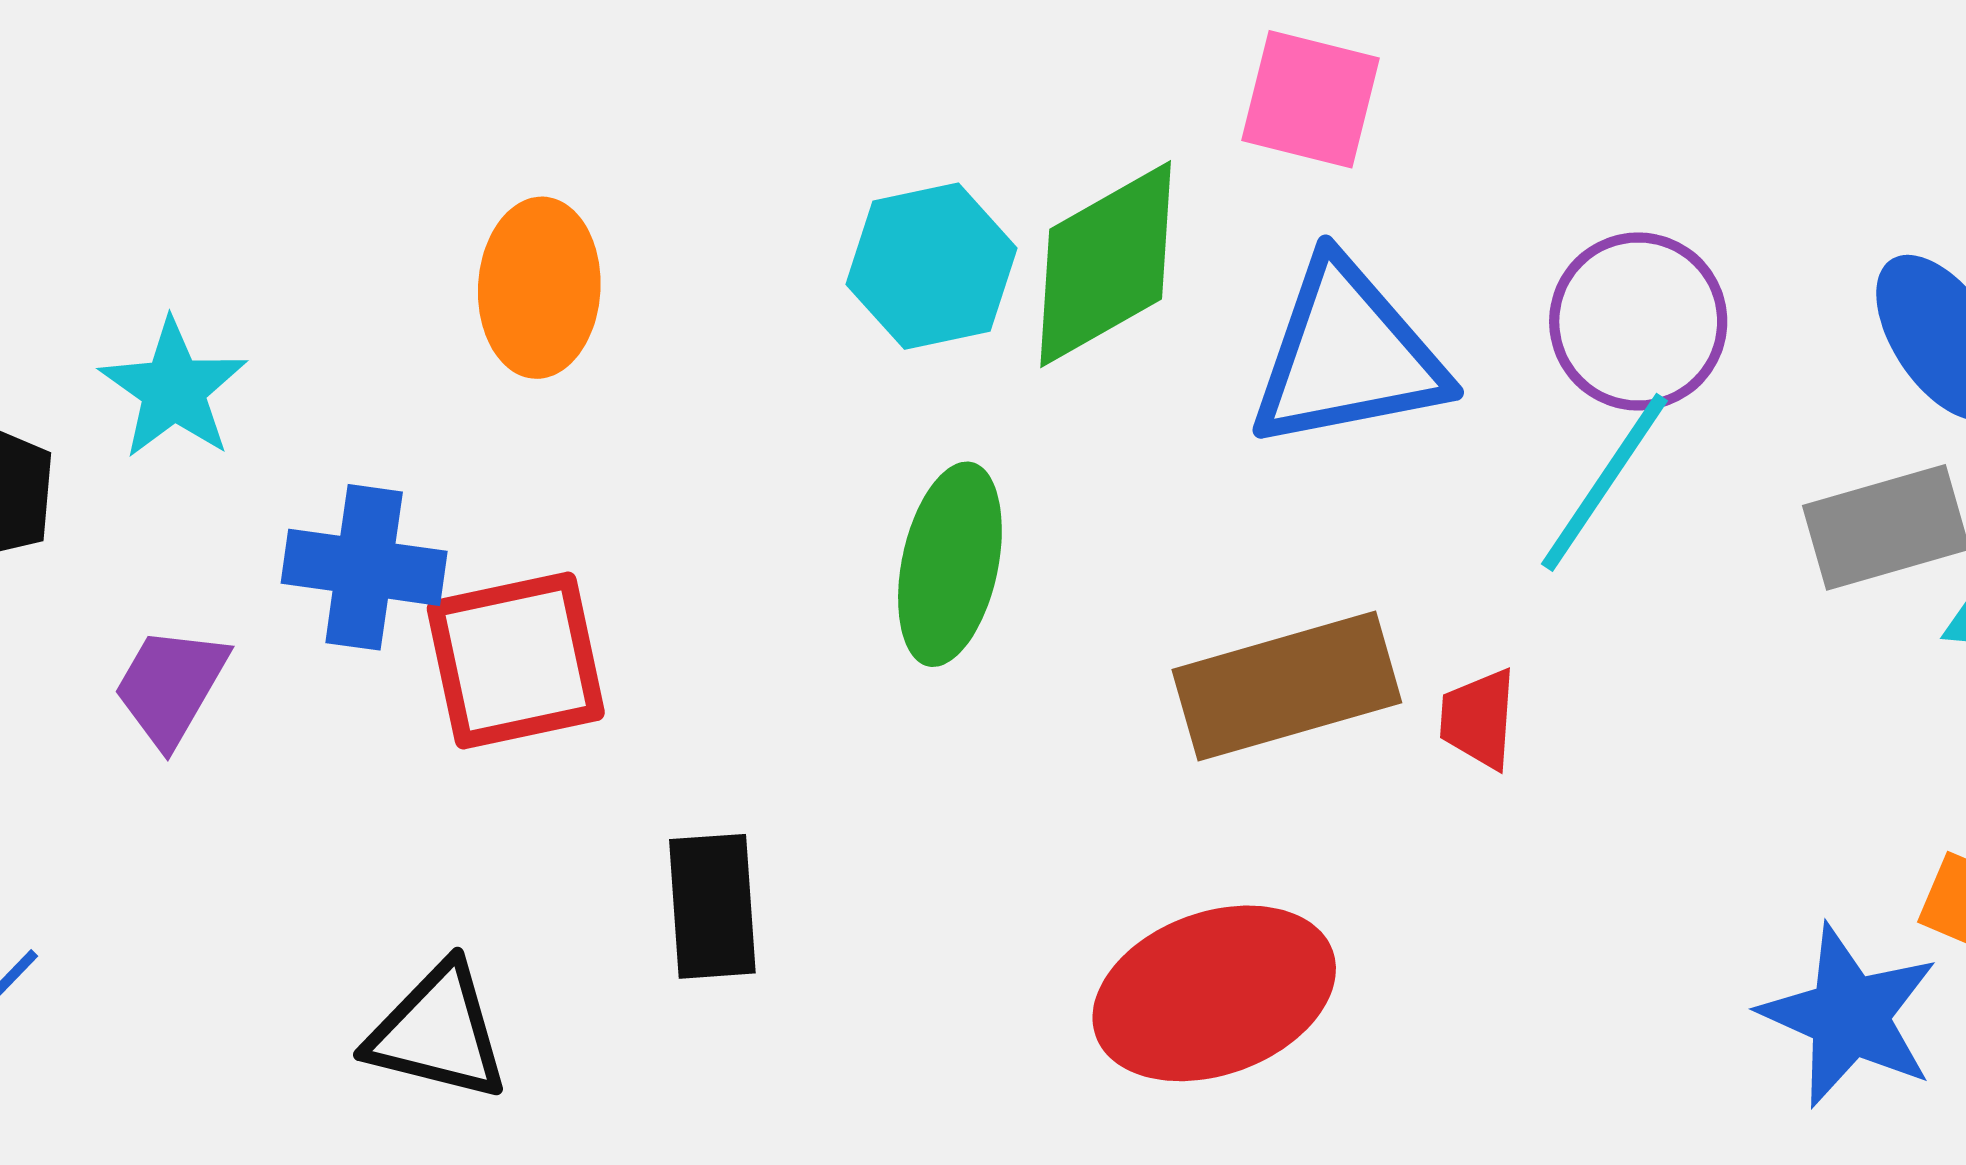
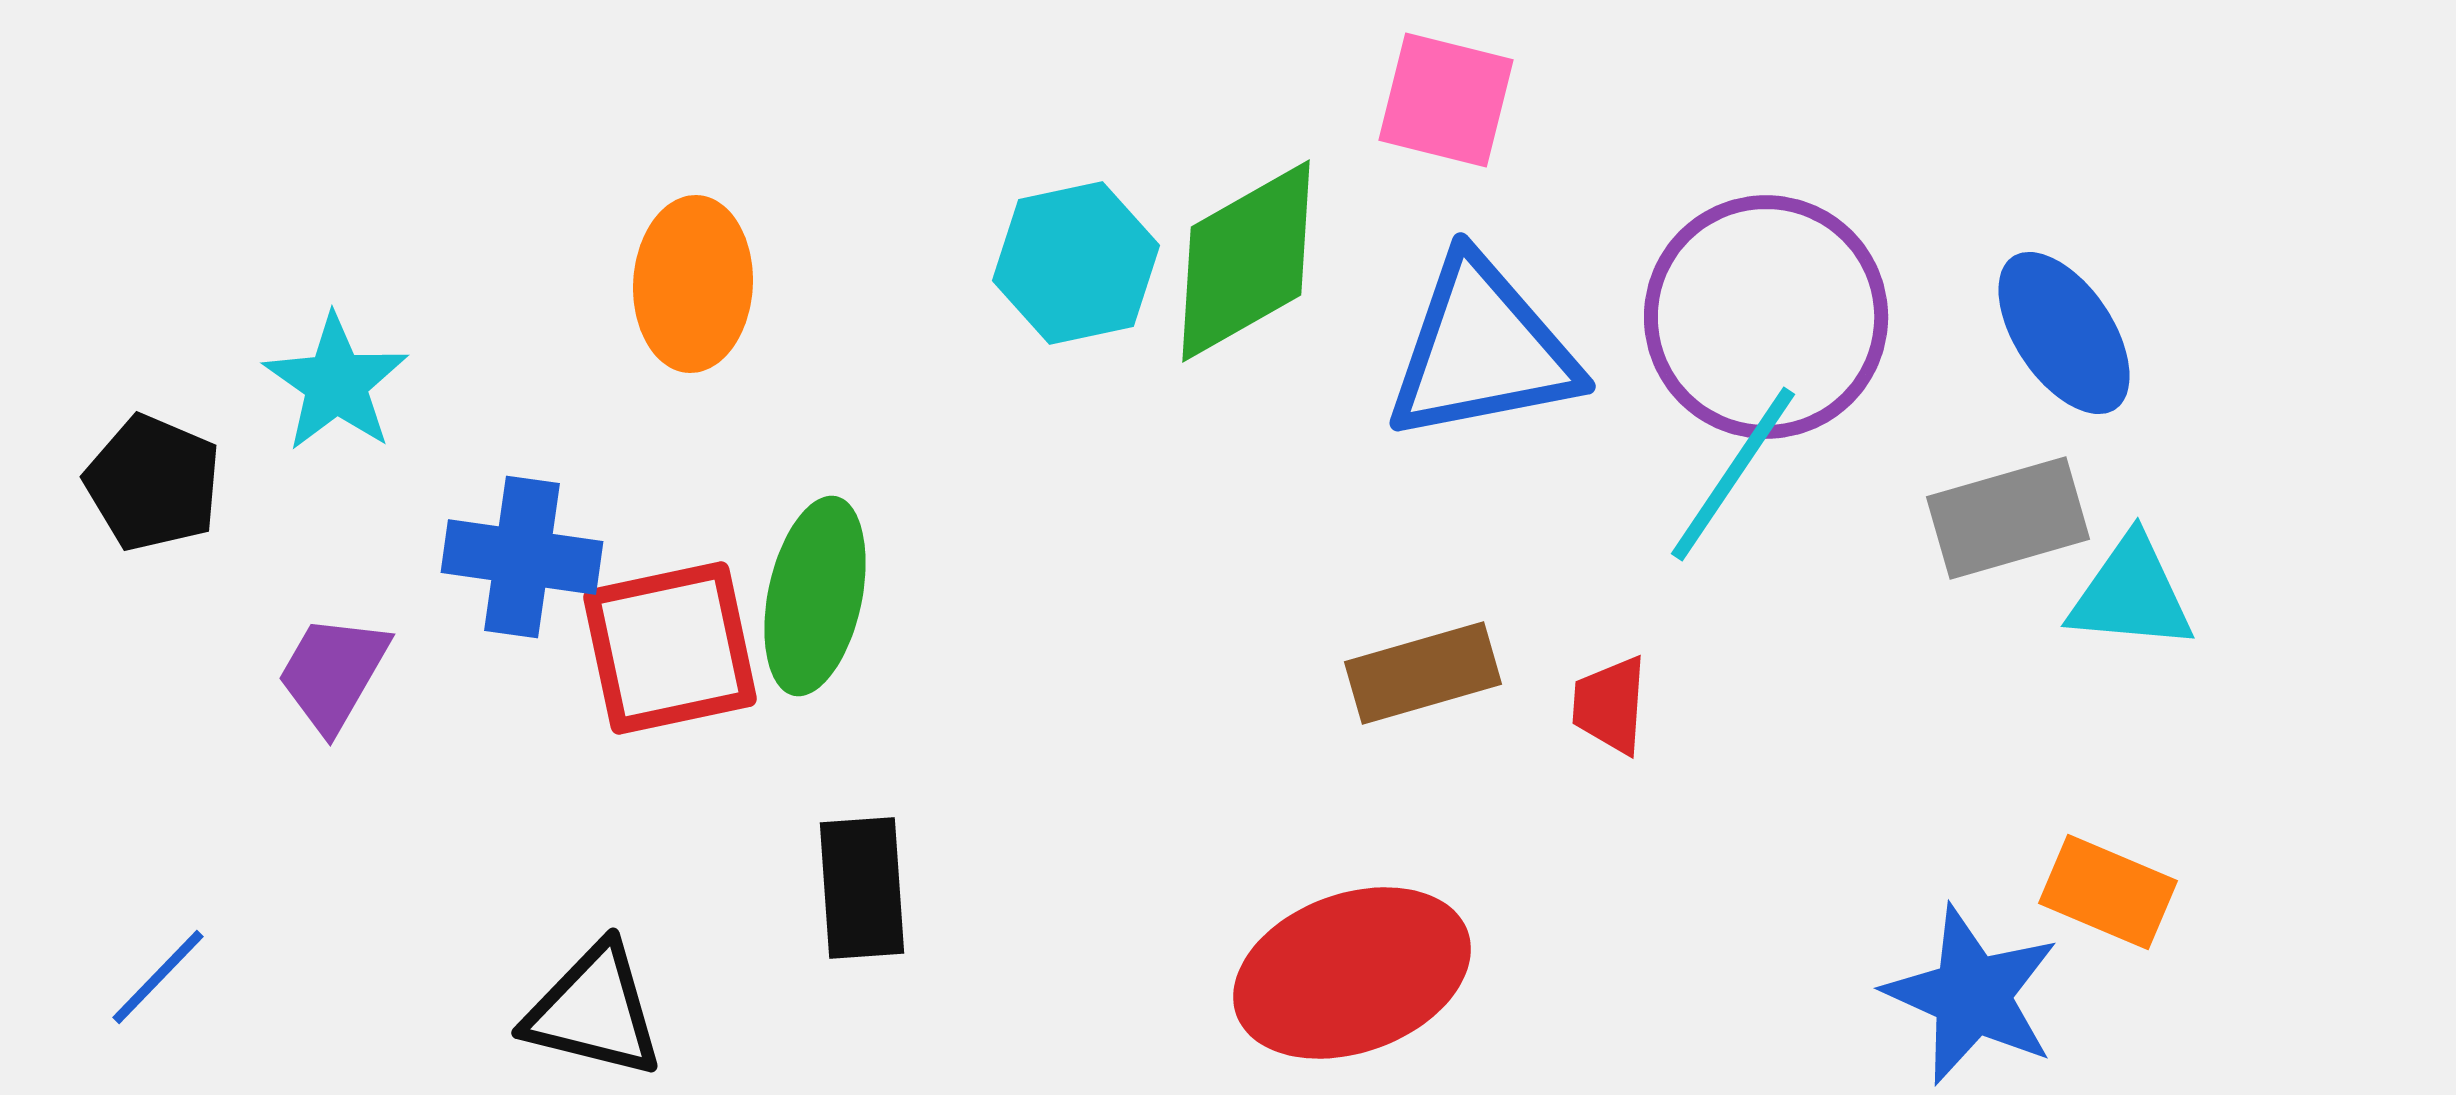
purple circle: (1638, 322) -> (1766, 317), size x1.4
green ellipse: (950, 564) -> (815, 596), moved
brown rectangle: (1287, 686) -> (1423, 673), size x0.7

